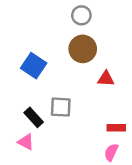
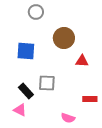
gray circle: (81, 15) -> (36, 12), moved
blue square: (34, 66) -> (26, 51), turned -30
pink semicircle: (111, 152) -> (68, 118), moved, turned -96

